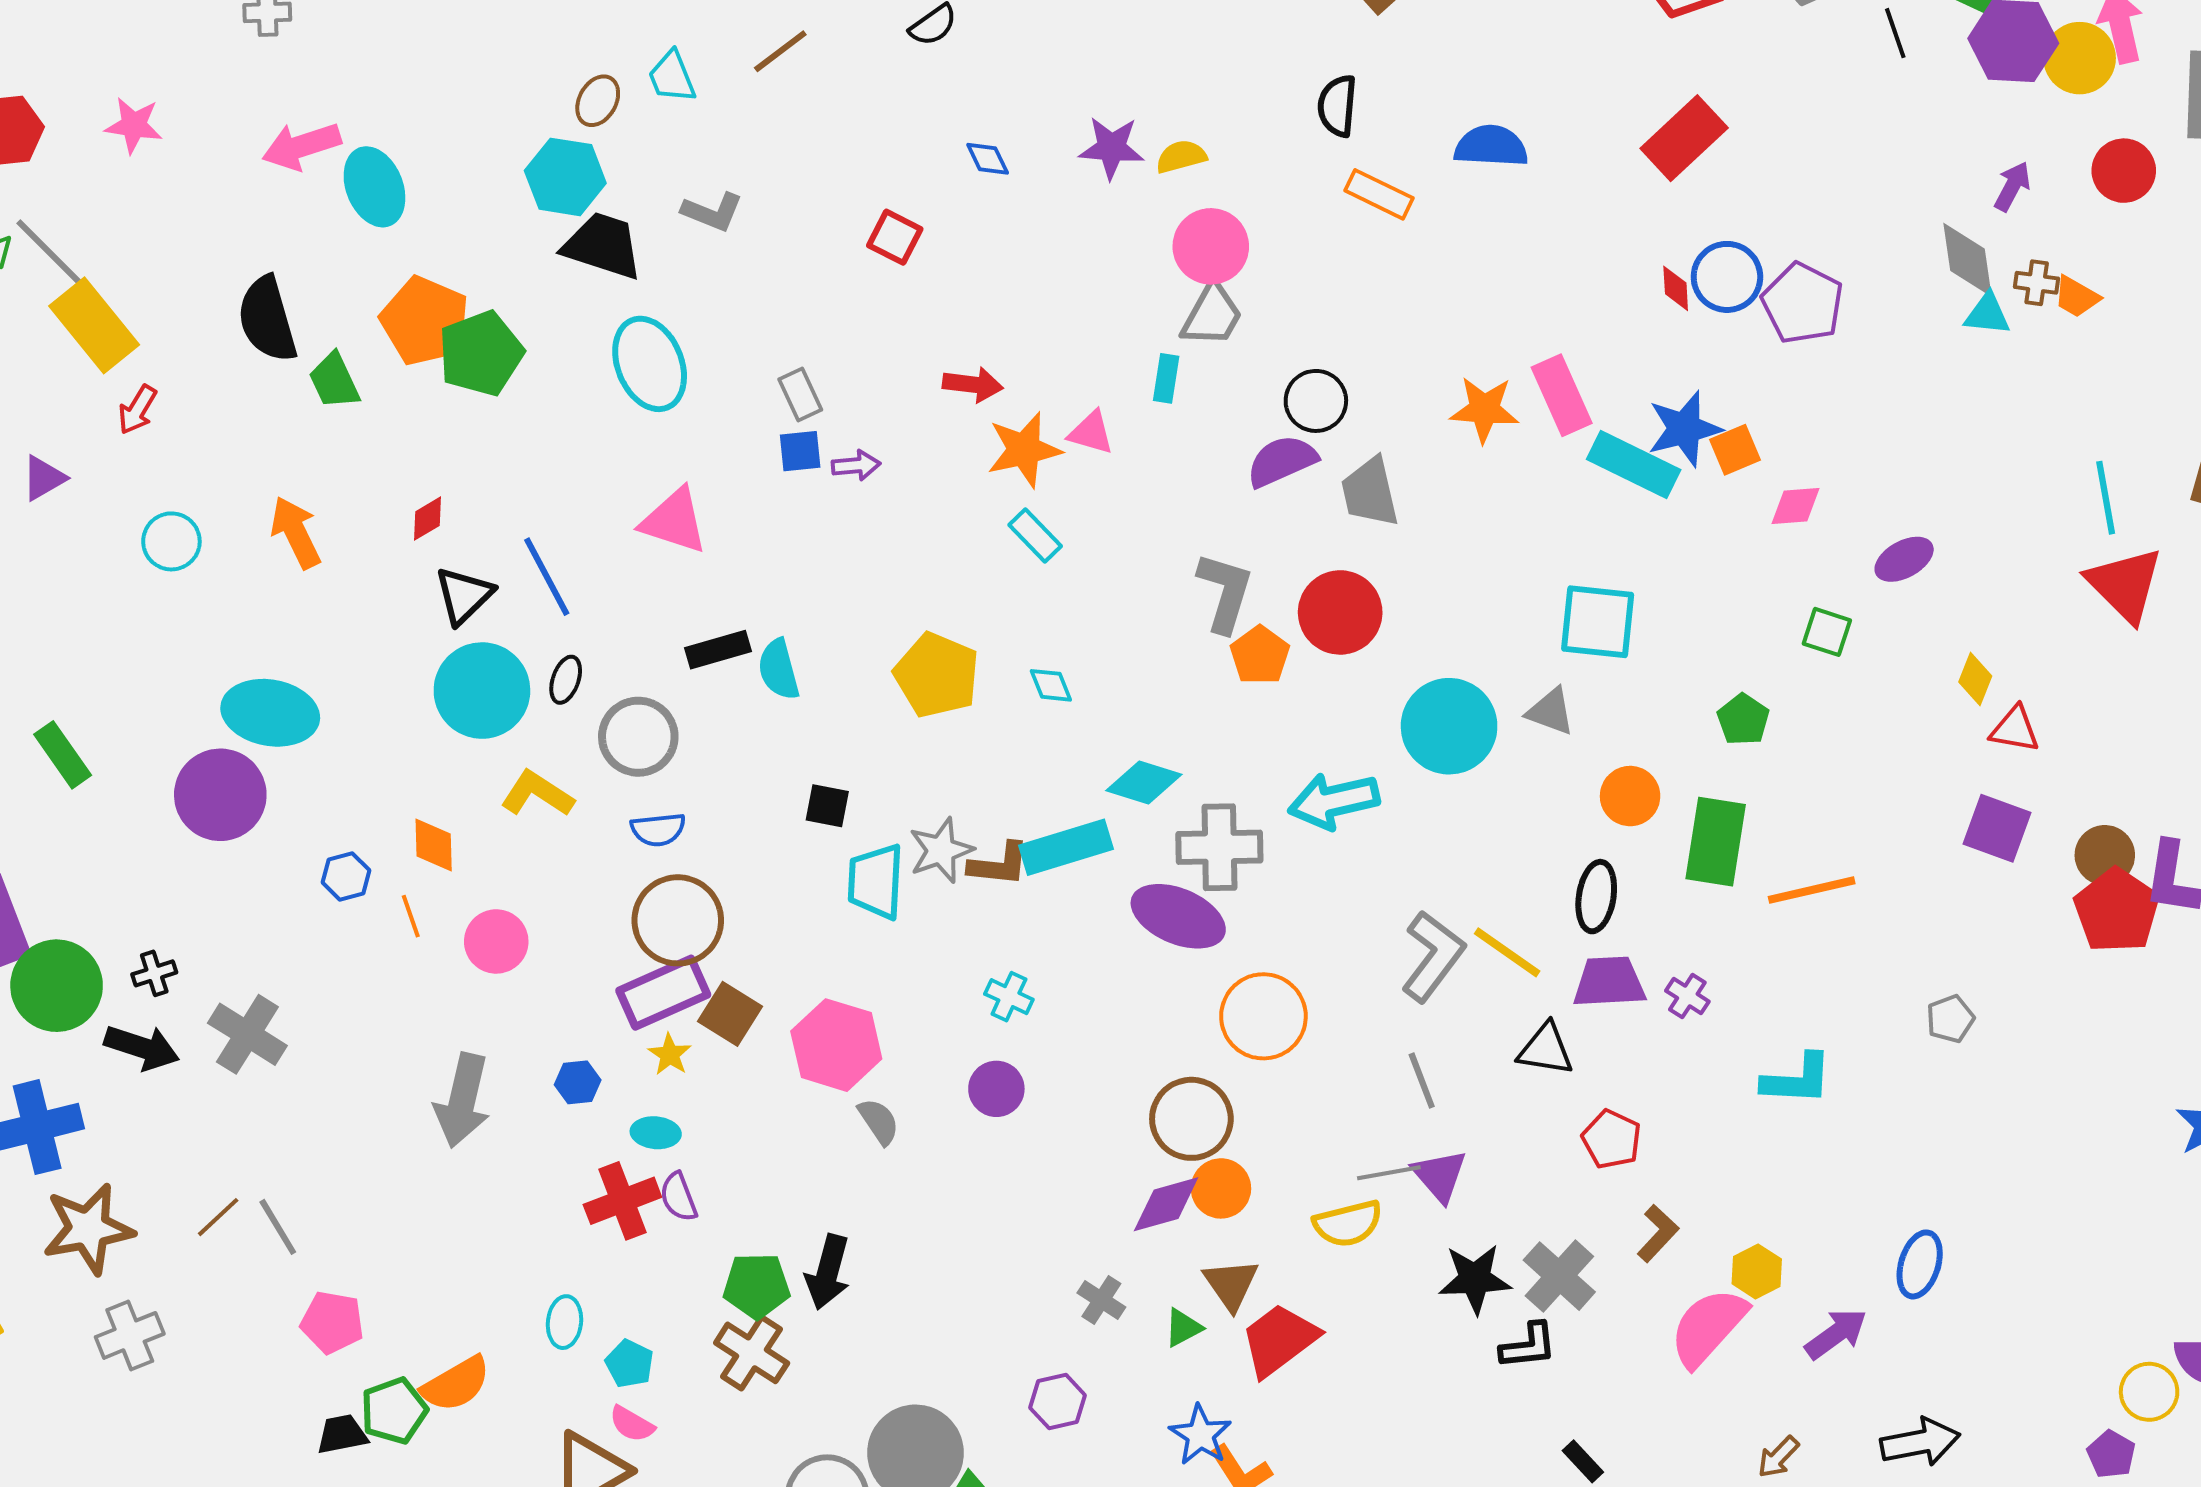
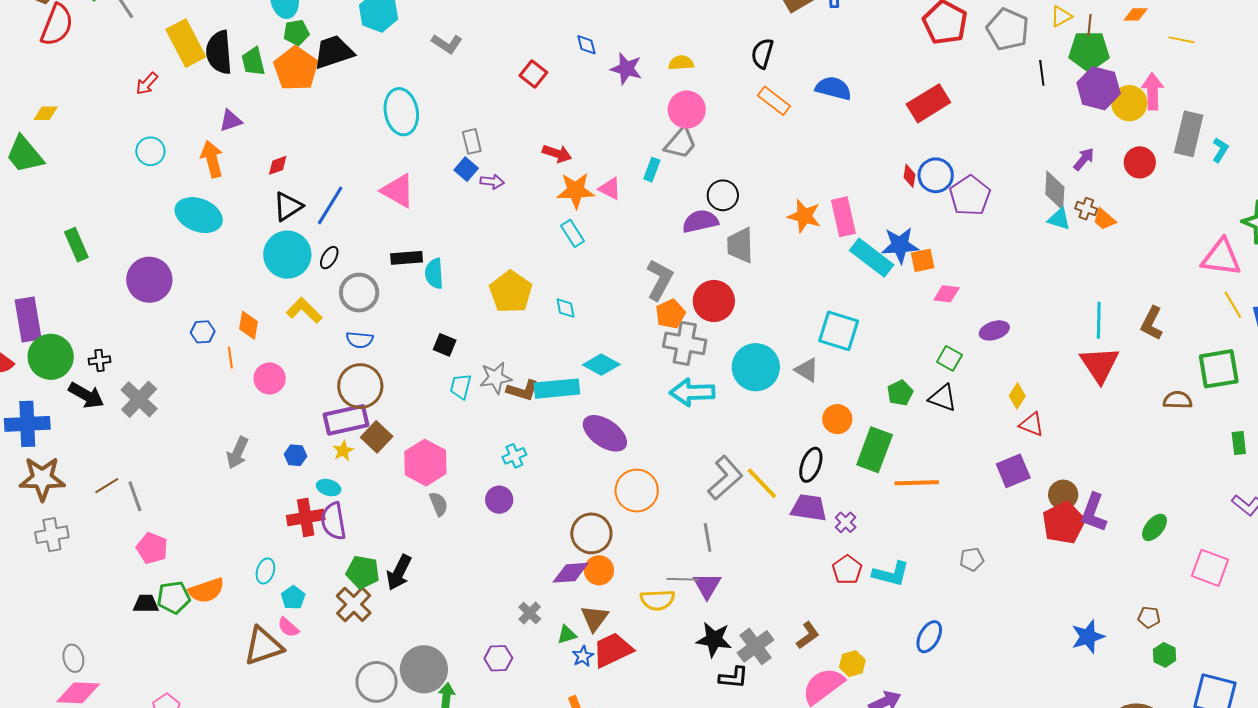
purple star: (1112, 148) -> (626, 69), moved
black trapezoid: (603, 246) -> (334, 52), moved, turned -48
yellow rectangle: (94, 325) -> (186, 43), moved
green pentagon: (481, 353) -> (296, 32), moved, size x0.6
green trapezoid: (334, 381) -> (253, 62), moved
blue square: (800, 451) -> (466, 169), turned 35
purple triangle: (44, 478) -> (231, 121), moved
blue line: (547, 577) -> (330, 205), turned 48
cyan ellipse: (270, 713) -> (199, 215), moved
purple square: (1997, 828) -> (1013, 471), turned 36
gray cross: (1219, 847) -> (685, 343), moved
cyan trapezoid: (876, 881) -> (461, 387), size x0.7
cyan cross: (1009, 997) -> (514, 456), turned 30
black triangle: (1546, 1049) -> (943, 398), moved
gray arrow: (462, 1101) -> (237, 453), size x0.7
red pentagon: (1612, 1139) -> (847, 570), moved
purple semicircle: (679, 1197) -> (333, 521), size x1.5
blue ellipse: (1920, 1264) -> (929, 637), moved
blue star: (1200, 1435) -> (583, 656), moved, size x0.7

